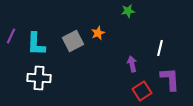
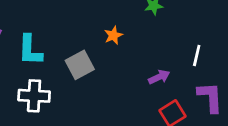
gray square: (73, 41) -> (80, 65), moved
purple arrow: (132, 64) -> (159, 77), turned 77

